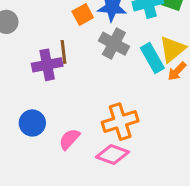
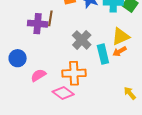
gray cross: (114, 44) -> (82, 40), moved
cyan rectangle: (152, 58) -> (103, 54), moved

